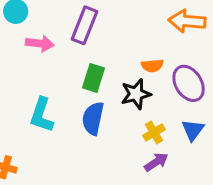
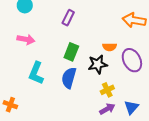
purple rectangle: (84, 25) -> (68, 18), size x0.7
pink arrow: (40, 43) -> (26, 39), moved
blue triangle: (193, 130) -> (131, 107), moved

